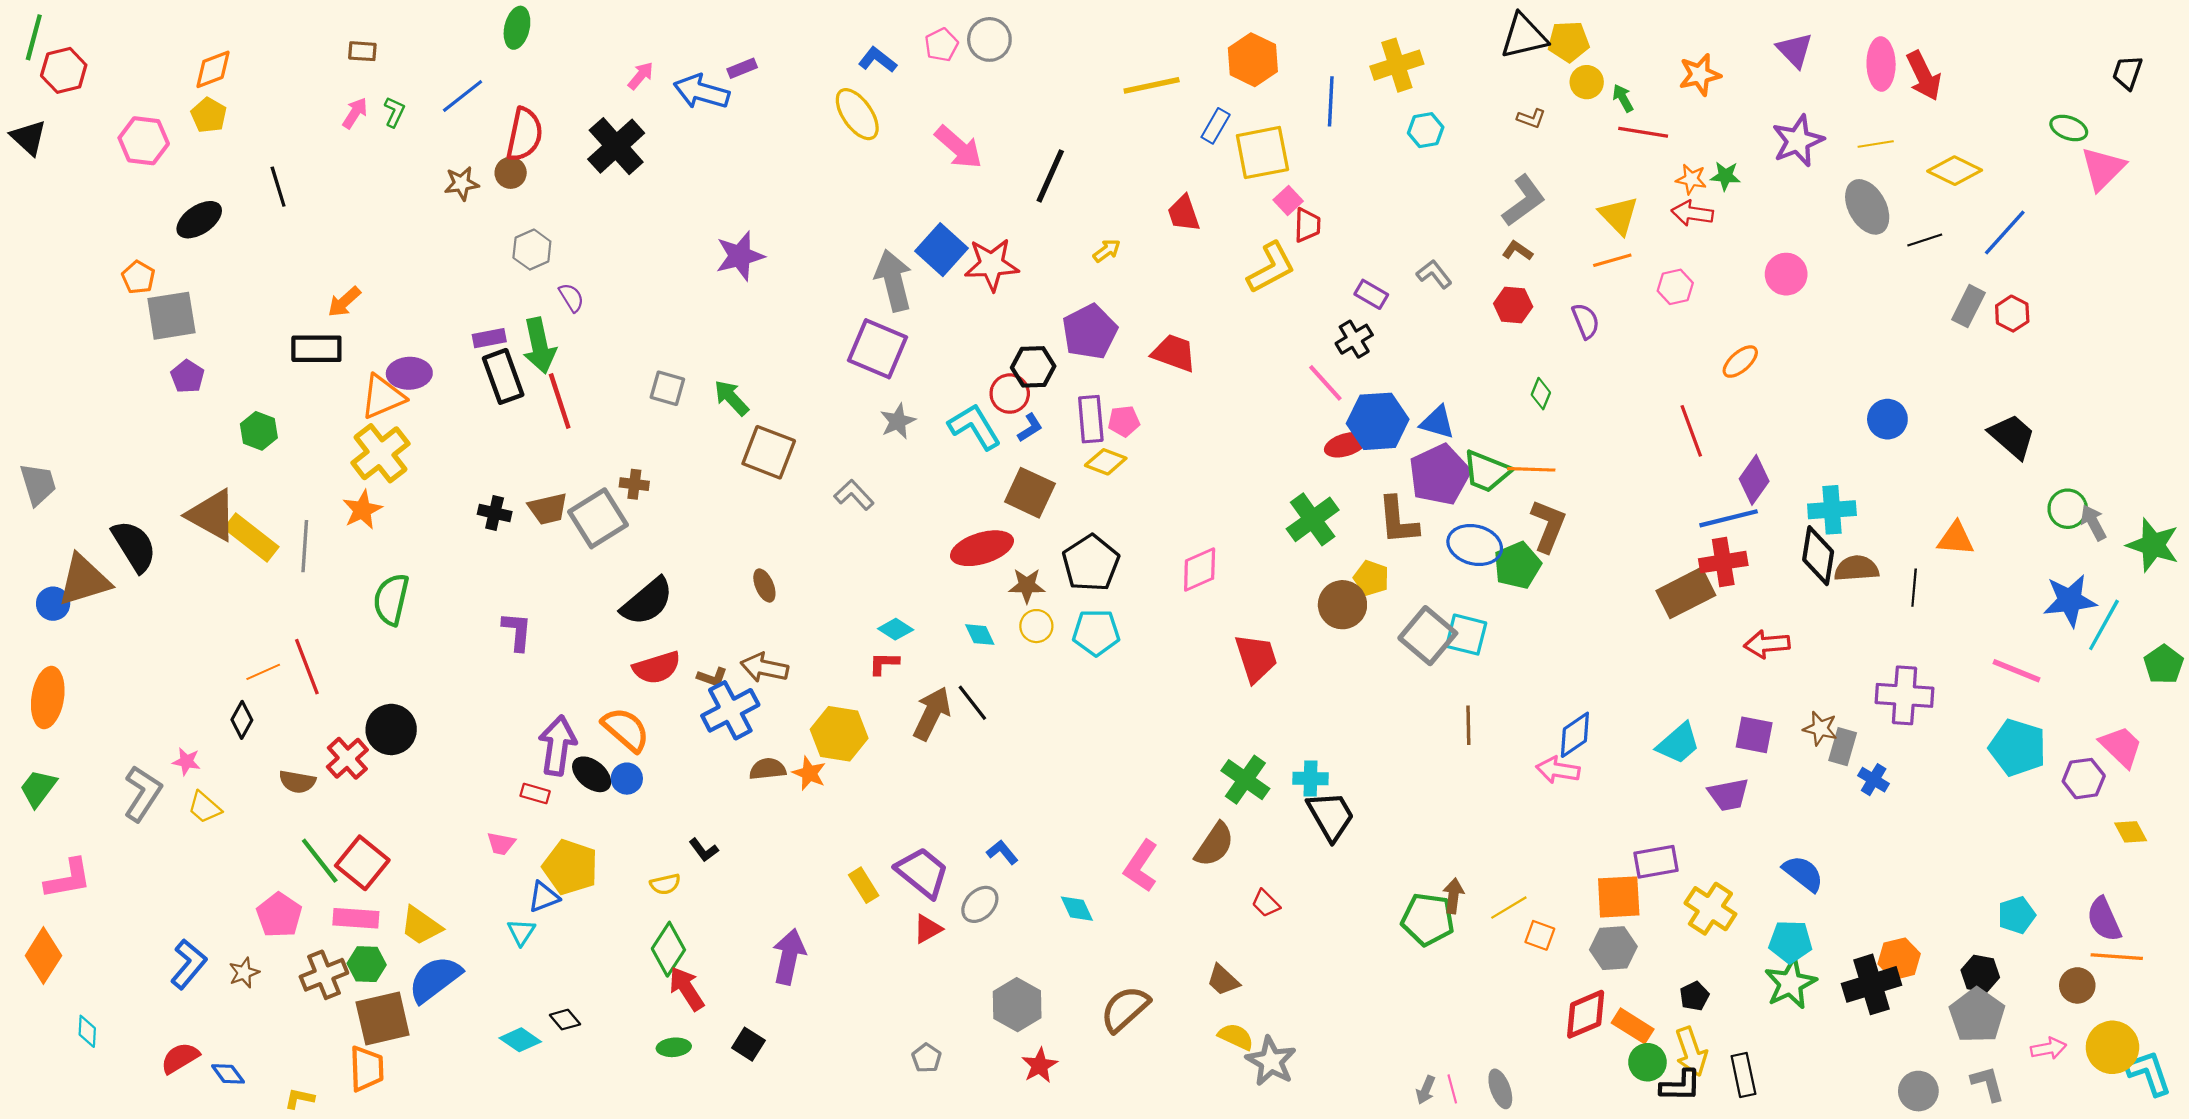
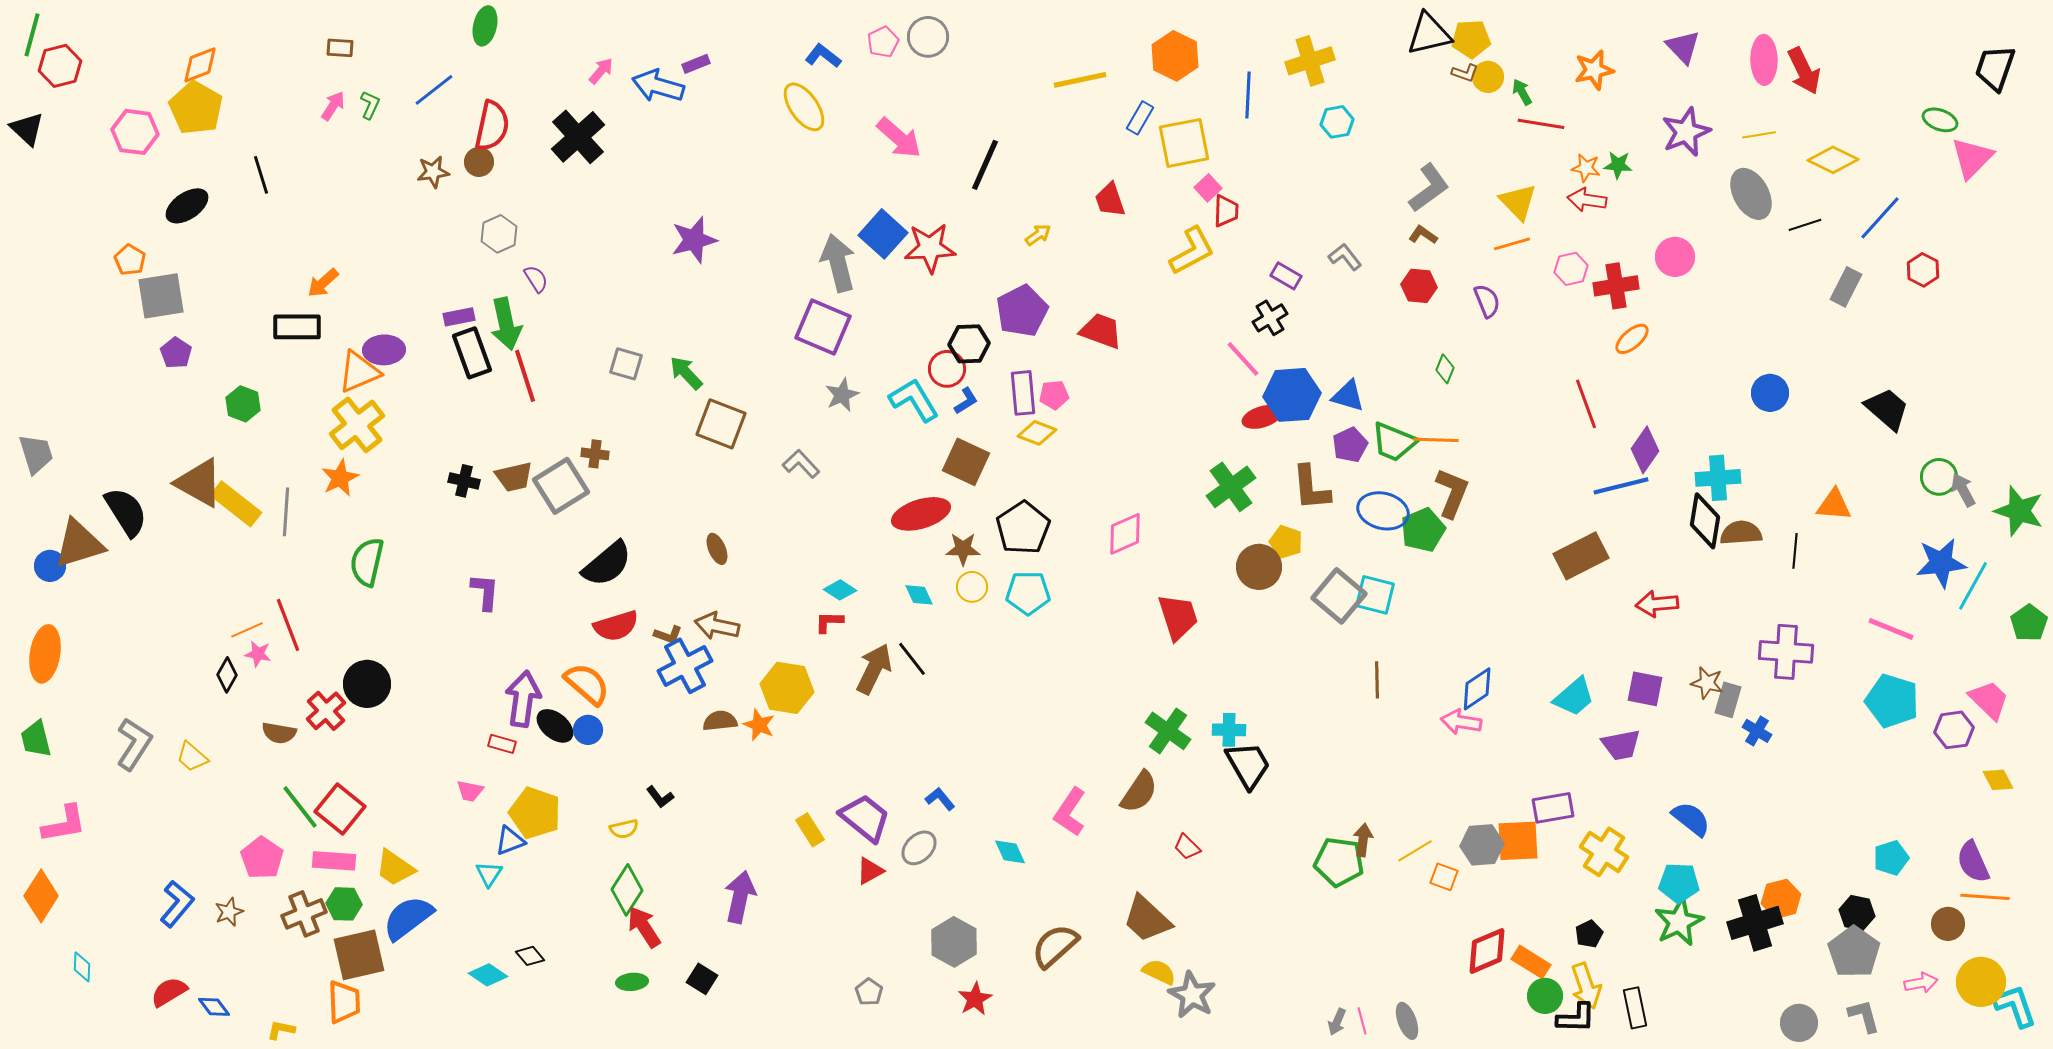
black trapezoid: (2127, 73) -> (1995, 68), size x1.4
yellow pentagon: (209, 115) -> (196, 108), size x1.6
brown L-shape: (1531, 118) -> (1465, 73), moved
red hexagon: (2012, 314) -> (1923, 270), moved
purple pentagon: (1440, 475) -> (1350, 445), size x0.6
red cross: (1723, 562) -> (1616, 286), moved
pink star: (186, 761) -> (258, 654), moved
green trapezoid: (38, 788) -> (36, 739), turned -51
gray hexagon: (1613, 948) -> (1482, 845), moved
brown trapezoid: (1223, 980) -> (1147, 919), size x1.6

